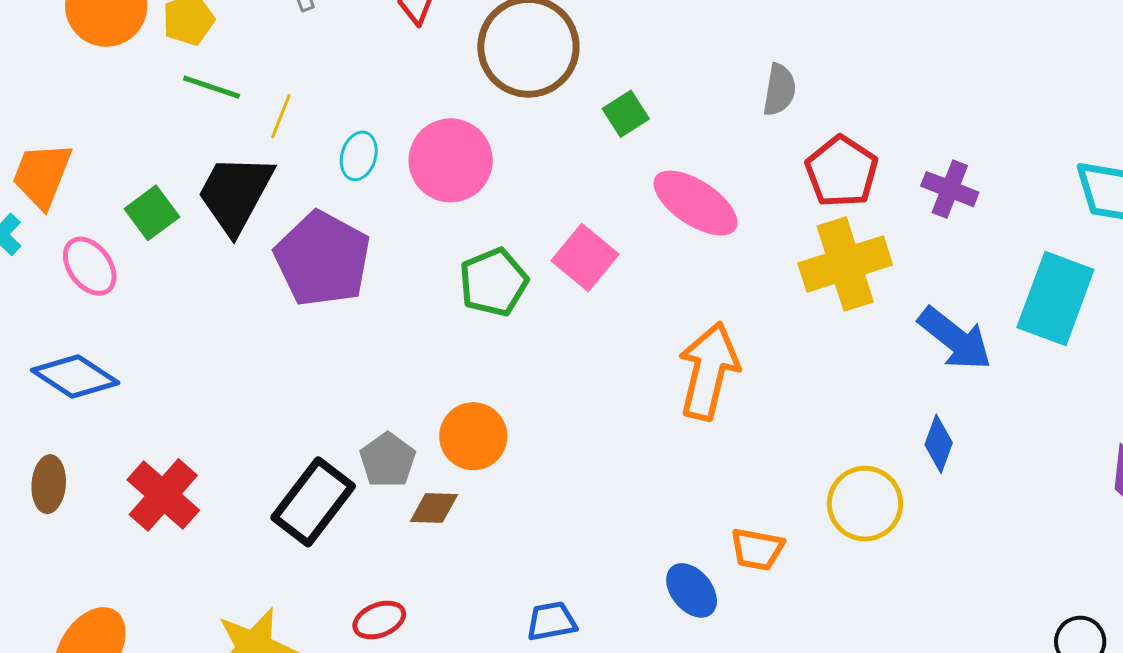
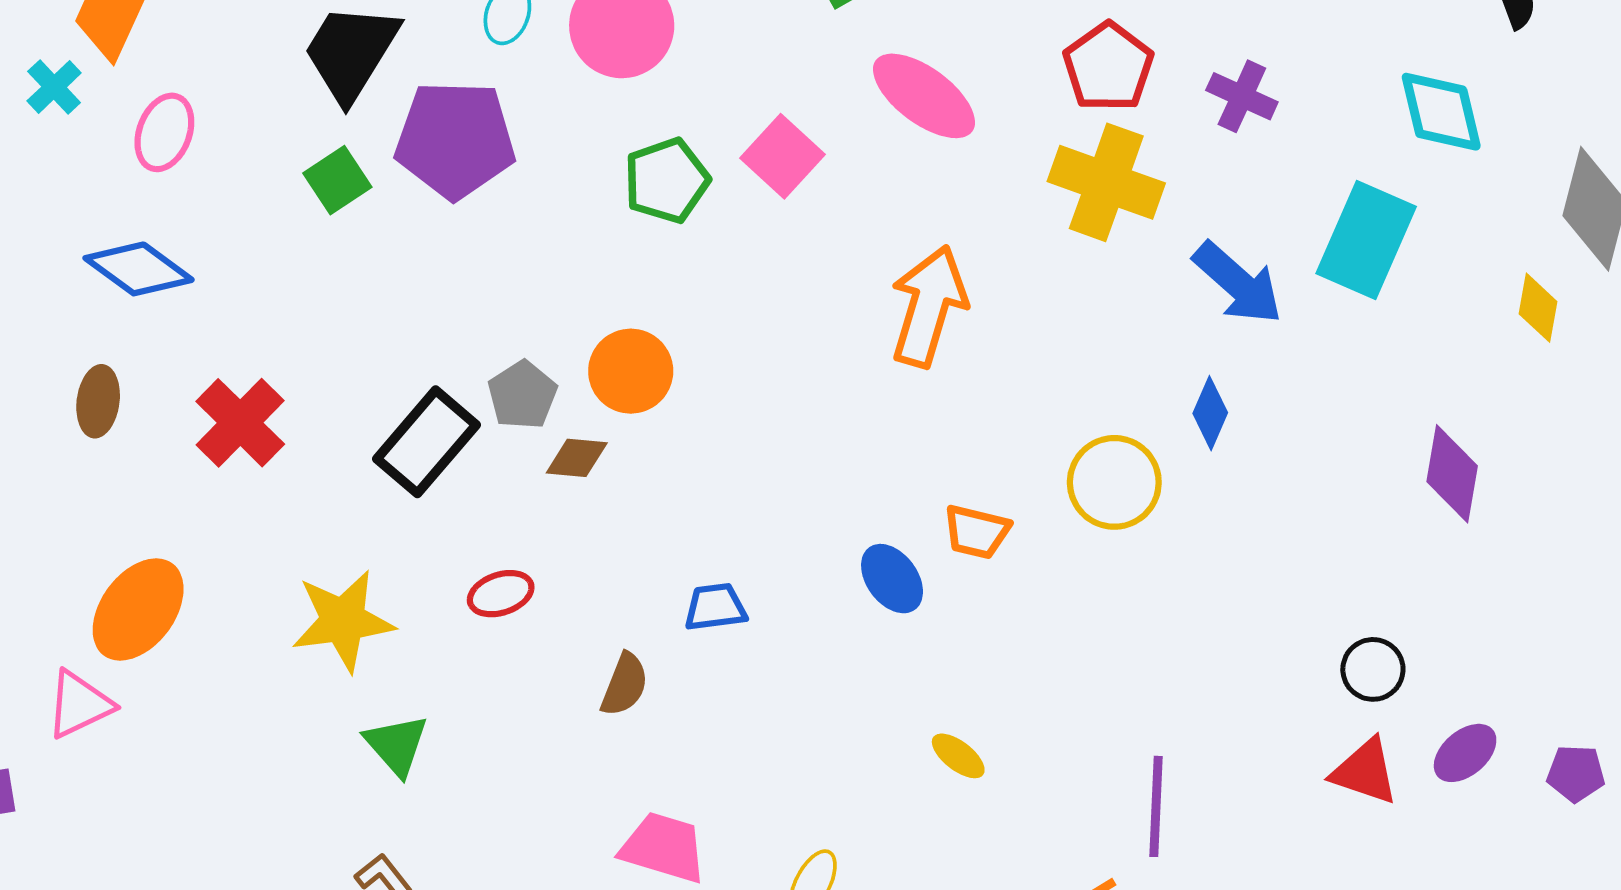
green square: (152, 213) -> (337, 180), moved
purple pentagon: (323, 259) -> (455, 140), turned -30
yellow cross: (845, 264) -> (1106, 182), turned 34
pink ellipse: (90, 266) -> (164, 132), turned 54

